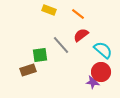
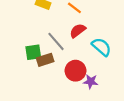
brown rectangle: (28, 70) -> (45, 60), moved
red circle: (101, 72) -> (75, 71), moved

